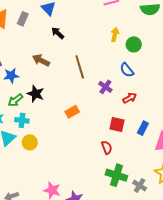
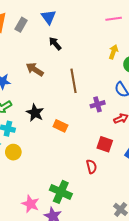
purple cross: (105, 87) -> (98, 104), turned 32
black star: (36, 94) -> (35, 113), moved
orange rectangle: (72, 112) -> (60, 126), turned 48
green cross: (116, 175) -> (61, 192), moved

